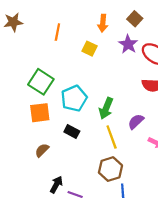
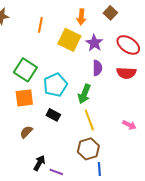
purple star: (128, 44) -> (94, 43), moved
yellow square: (89, 49) -> (69, 40), size x1.6
purple semicircle: (136, 122) -> (97, 68), moved, turned 133

